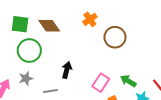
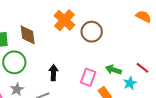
orange cross: (90, 19) -> (64, 20), size x1.5
brown diamond: (49, 26) -> (28, 35), turned 40

